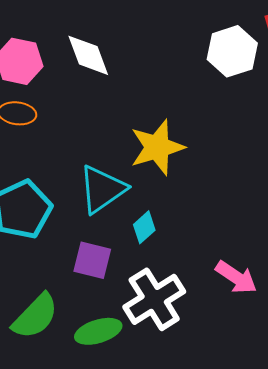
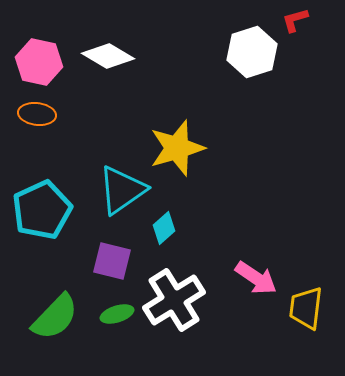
white diamond: (88, 55) -> (108, 56), turned -39
green ellipse: (98, 331) -> (117, 314), moved, size x0.7

